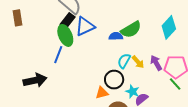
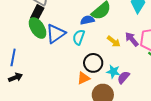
blue triangle: (85, 26) -> (56, 34), moved
blue line: (58, 55) -> (13, 57), moved
cyan semicircle: (124, 61) -> (79, 37), moved
black arrow: (35, 80) -> (15, 77), size x0.6

